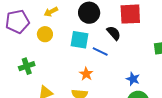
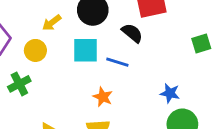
yellow arrow: (51, 12) -> (52, 23), moved
green cross: (27, 66) -> (19, 84), moved

